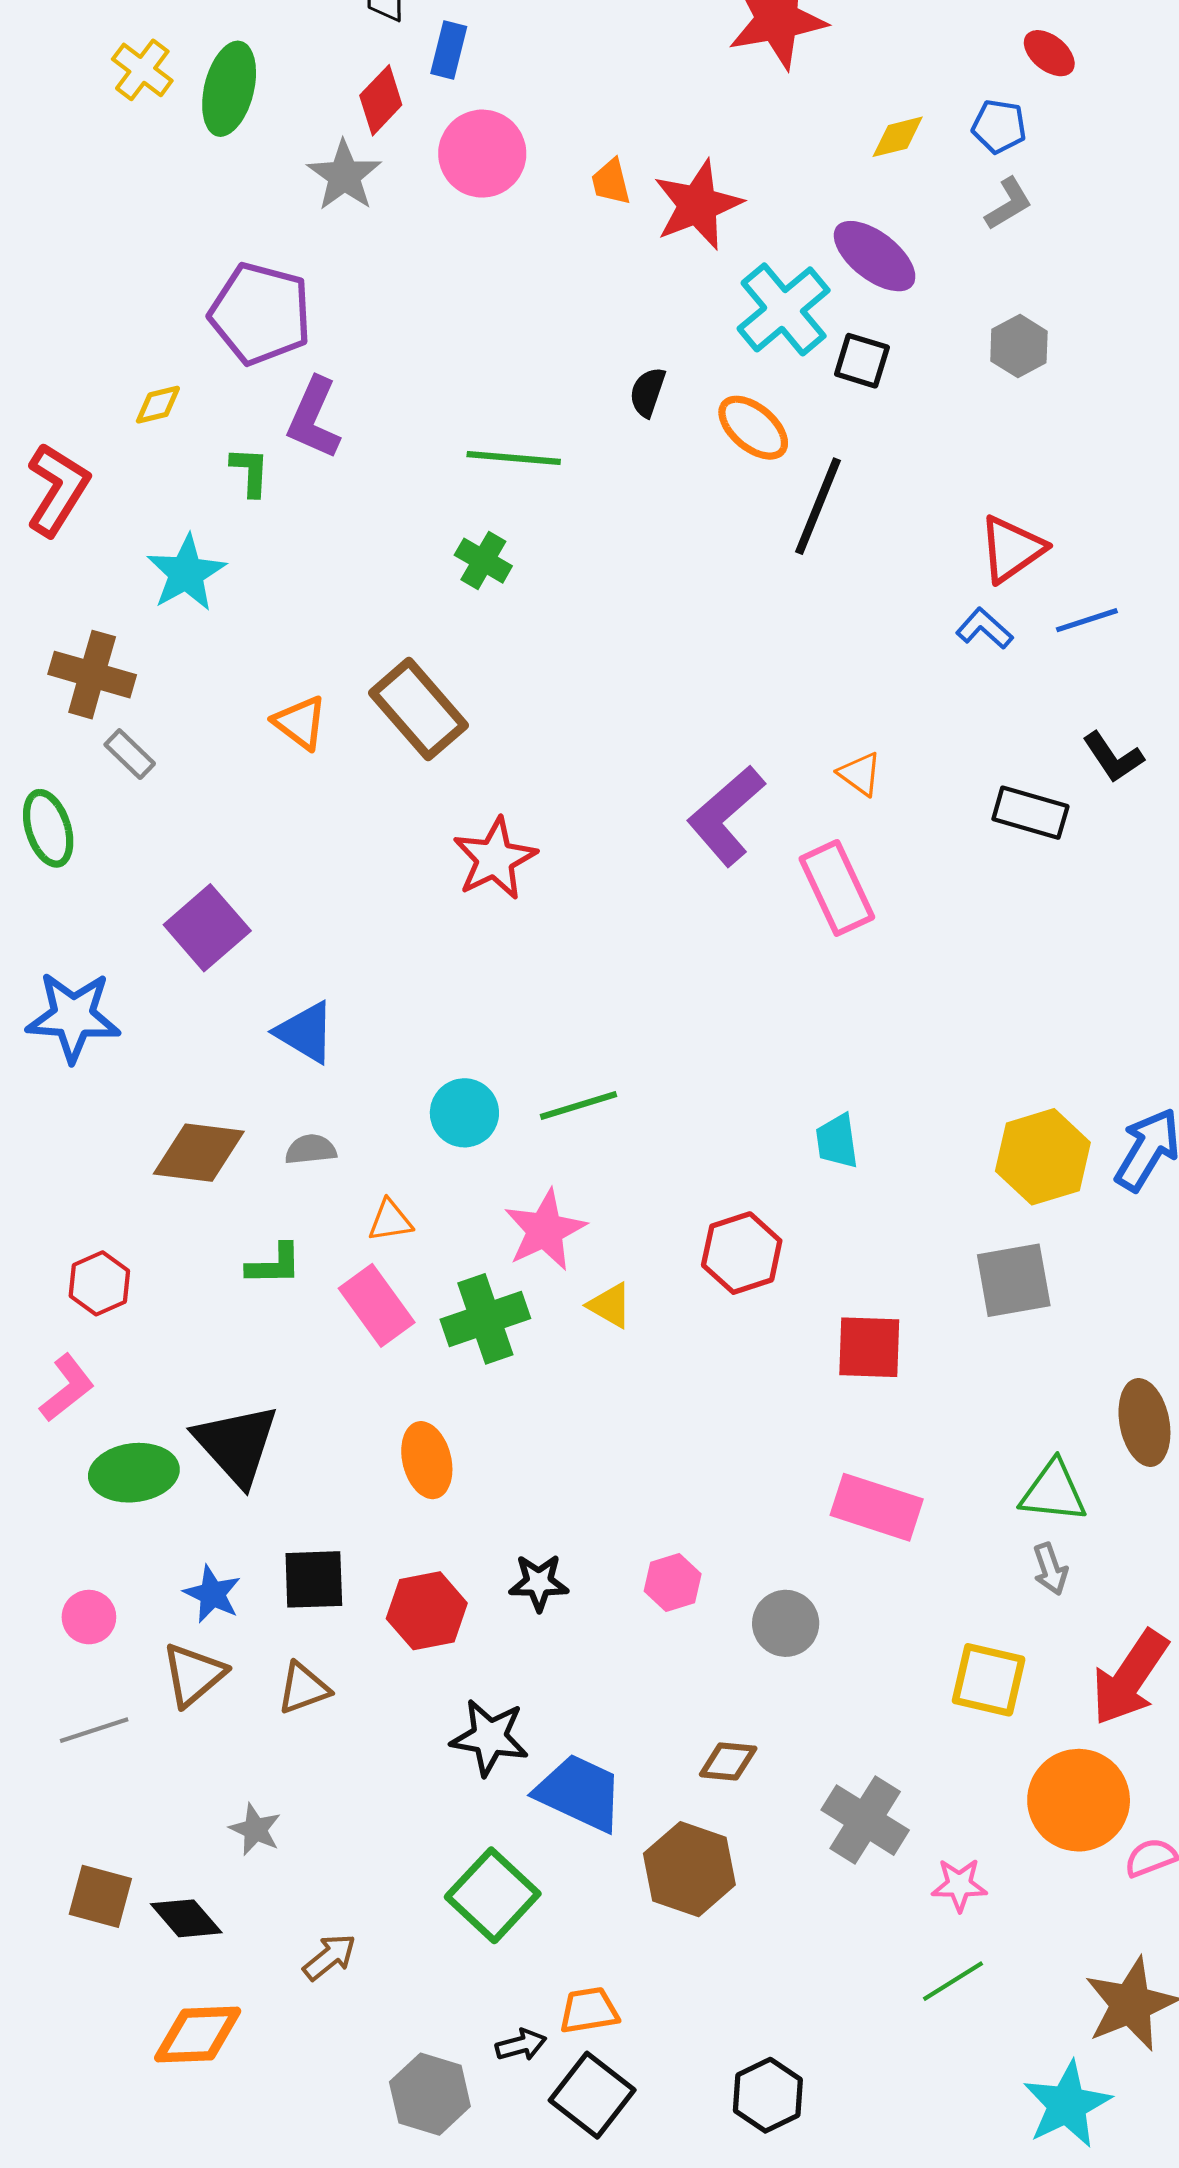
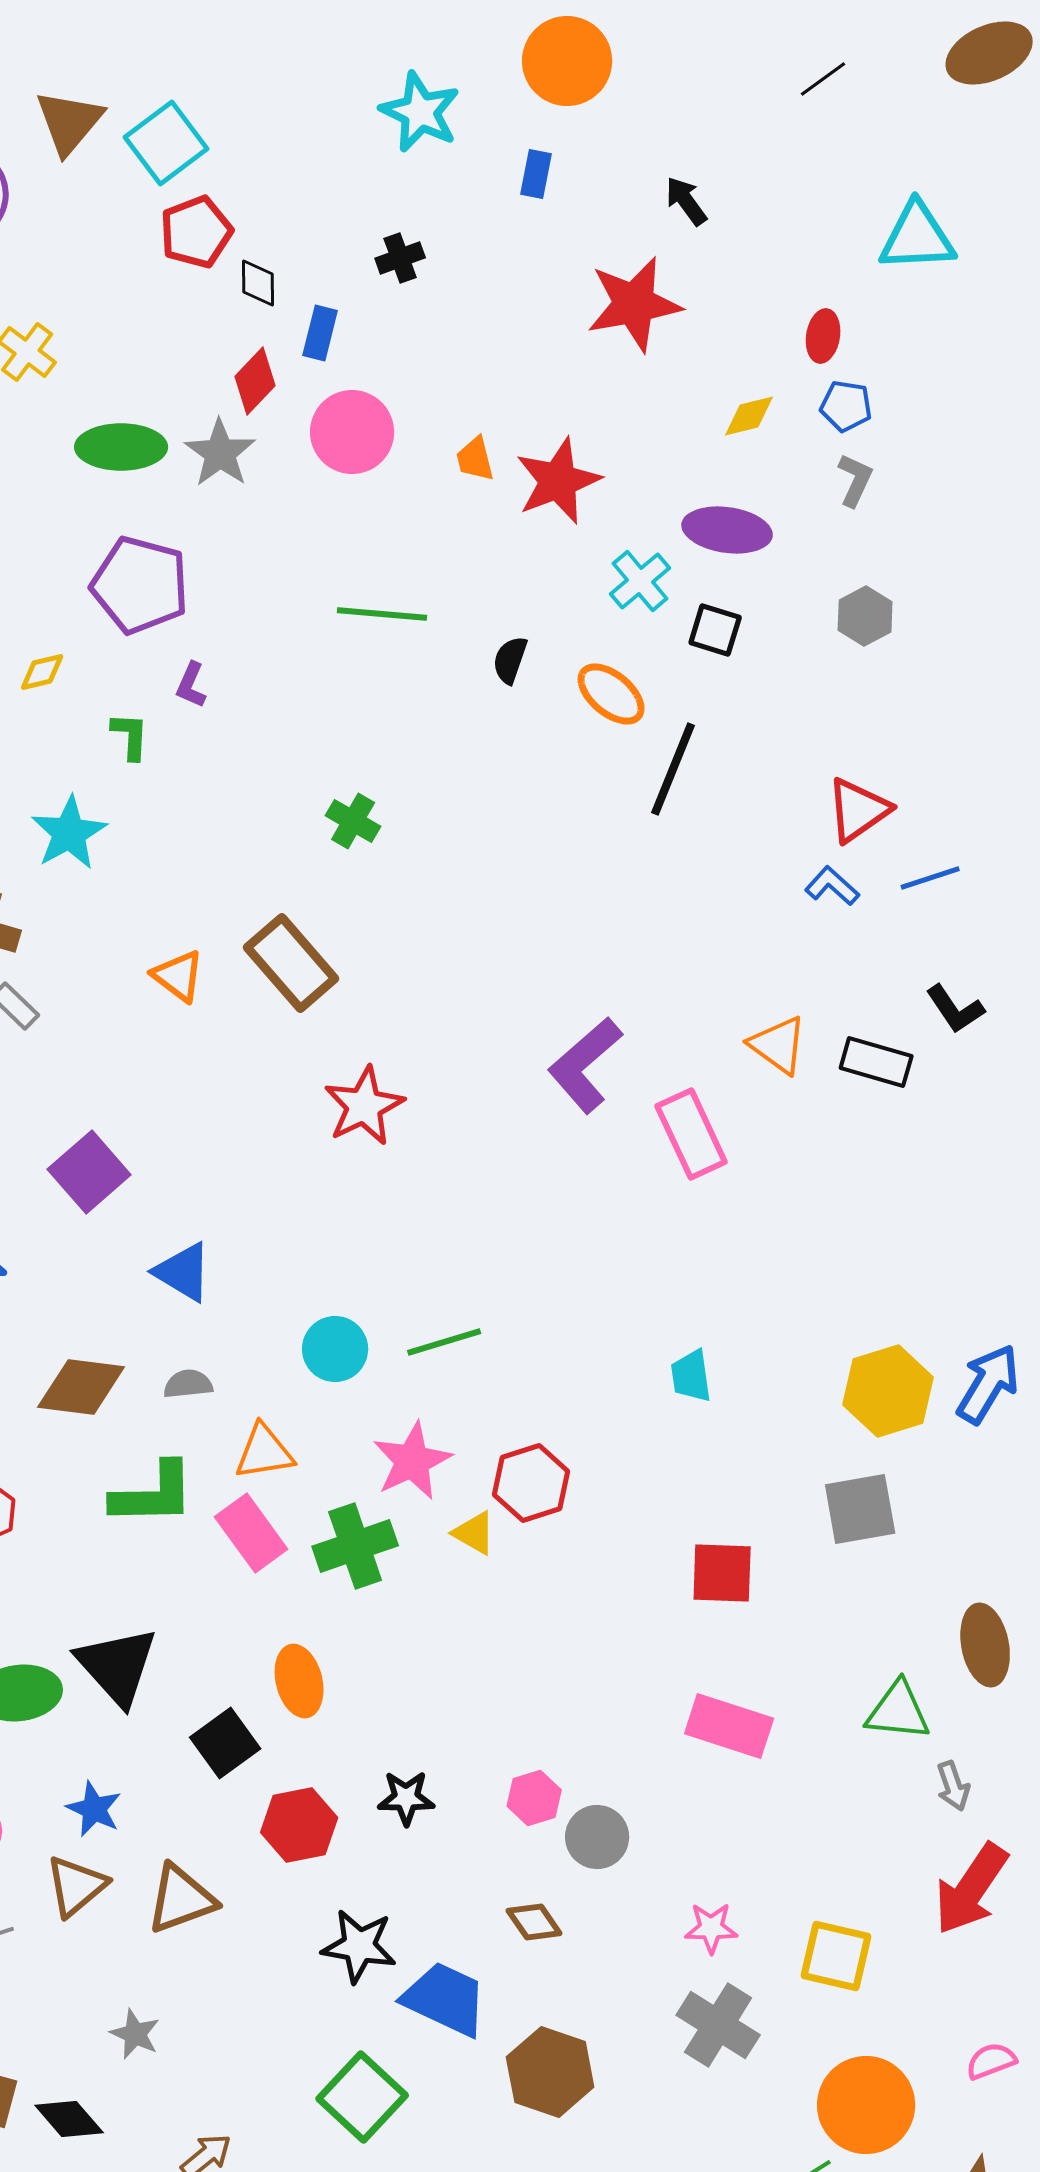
red ellipse: (1049, 53) -> (823, 336), moved, turned 60
green ellipse: (229, 89) -> (121, 447), moved, turned 76
gray L-shape: (1008, 204) -> (855, 480), turned -34
purple ellipse: (875, 256) -> (727, 530), turned -30
cyan cross: (784, 309) -> (640, 581), size x0.7
purple L-shape: (314, 418) -> (191, 685), size x0.6
green line: (514, 458) -> (382, 614), moved
orange triangle: (860, 774) -> (778, 1045), moved, size x1.4
orange triangle: (390, 1221) -> (264, 1452), size x1.4
red hexagon: (742, 1253) -> (531, 1483), moved
green L-shape: (274, 1265) -> (153, 1494), size x1.6
gray arrow: (1050, 1569) -> (953, 1786), moved
black square: (314, 1579) -> (225, 1743), moved, turned -34
gray circle: (786, 1623) -> (597, 1837), moved
yellow square: (989, 1680) -> (836, 1956), moved
brown triangle: (303, 1688) -> (181, 1899), size x1.4
brown diamond: (728, 1761) -> (534, 1922), moved, turned 50
orange circle: (1079, 1800) -> (866, 2105), moved
pink star: (959, 1885) -> (711, 1928), moved

